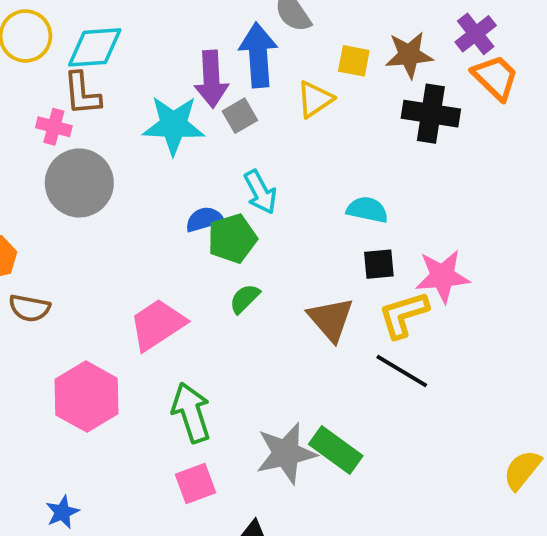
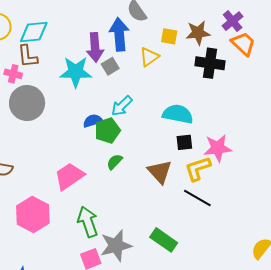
cyan arrow: (260, 192) -> (122, 106), turned 75
cyan semicircle: (367, 210) -> (178, 114), size x1.4
gray star: (286, 453) -> (116, 246), moved

